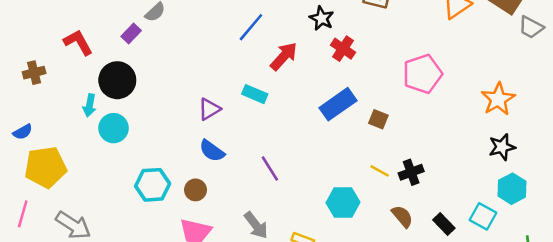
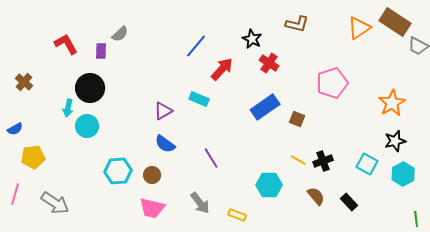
purple rectangle: (131, 34) -> (101, 51), turned -42
red L-shape: (78, 42) -> (66, 44), moved
brown cross: (34, 73) -> (24, 82), turned -36
yellow pentagon: (45, 167) -> (33, 157), size x0.7
cyan square: (483, 216) -> (367, 164), moved

